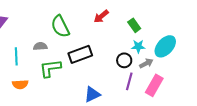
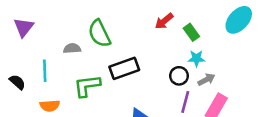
red arrow: (101, 16) -> (164, 21), moved
gray semicircle: (40, 46) -> (72, 48), moved
cyan ellipse: (165, 46) -> (239, 20), moved

